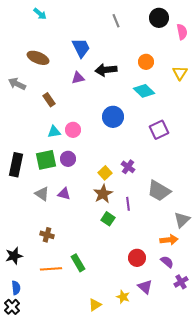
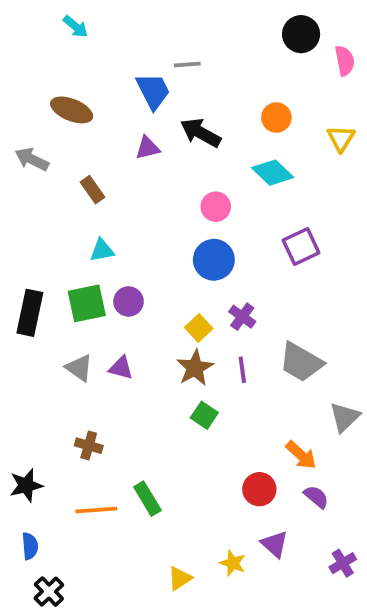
gray line: (116, 21) -> (187, 64), moved, turned -72
black arrow: (106, 70) -> (201, 133), turned 35
blue circle: (113, 117) -> (214, 260), moved
pink circle: (73, 130) -> (216, 207), moved
purple line: (128, 204) -> (242, 370), moved
orange arrow: (169, 240) -> (301, 455), moved, turned 48
purple cross: (181, 282) -> (343, 563), moved
black cross: (12, 307) -> (49, 592), moved

